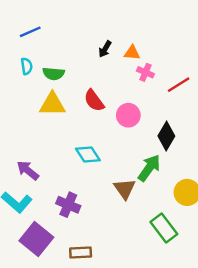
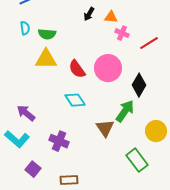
red semicircle: (94, 101) -> (77, 69), moved
pink circle: (128, 115) -> (108, 68), size x1.4
purple square: (36, 239) -> (33, 169), size x0.6

